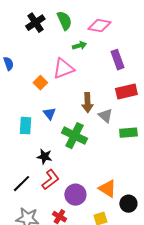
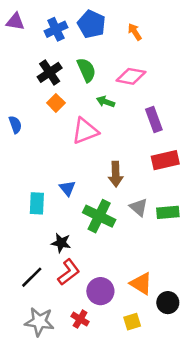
green arrow: (79, 46) -> (106, 102), turned -144
orange square: (40, 83) -> (56, 103), moved
gray triangle: (105, 116) -> (139, 207), moved

